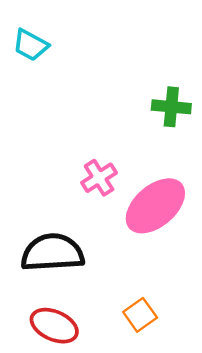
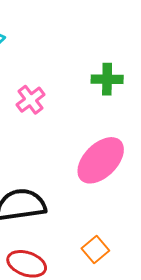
pink cross: (99, 178) -> (30, 100), moved

